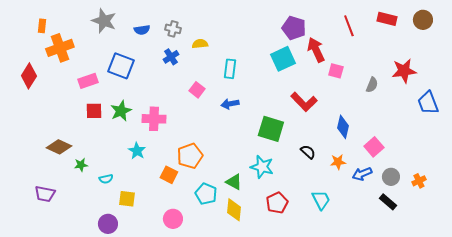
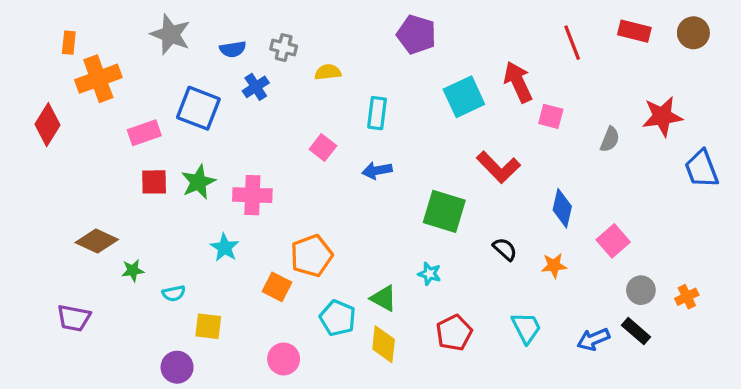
purple pentagon: (294, 28) -> (416, 34), moved
blue cross: (171, 57) -> (256, 87), moved
cyan star: (262, 167) -> (429, 274), size x0.6
blue arrow: (362, 174) -> (593, 339), moved

